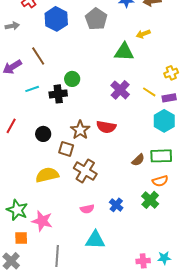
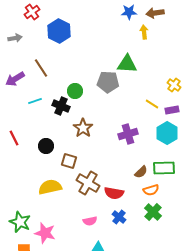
gray pentagon: (96, 19) -> (108, 82), moved, turned -30
yellow arrow: (143, 34) -> (144, 32), moved, turned 104
yellow cross: (171, 73) -> (174, 85), turned -32
purple cross: (120, 90) -> (128, 134), moved, turned 30
black cross: (58, 94) -> (61, 106), turned 30
red line: (11, 126) -> (14, 138), turned -56
red semicircle: (106, 127) -> (114, 193), moved
brown star: (80, 130) -> (83, 128), moved
orange semicircle: (160, 181) -> (151, 190), moved

